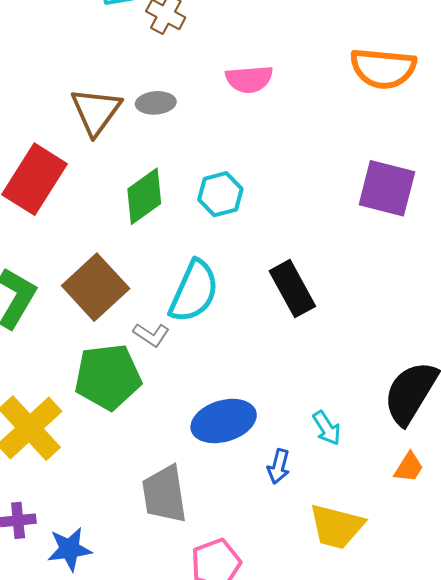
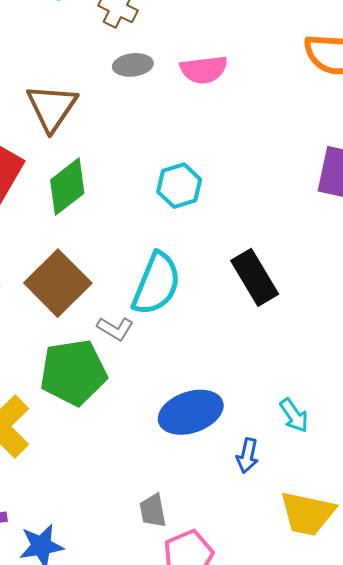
gray ellipse: (156, 103) -> (133, 65), moved
green diamond: (144, 196) -> (67, 187), moved
gray trapezoid: (164, 494) -> (153, 511), moved, size x0.6

